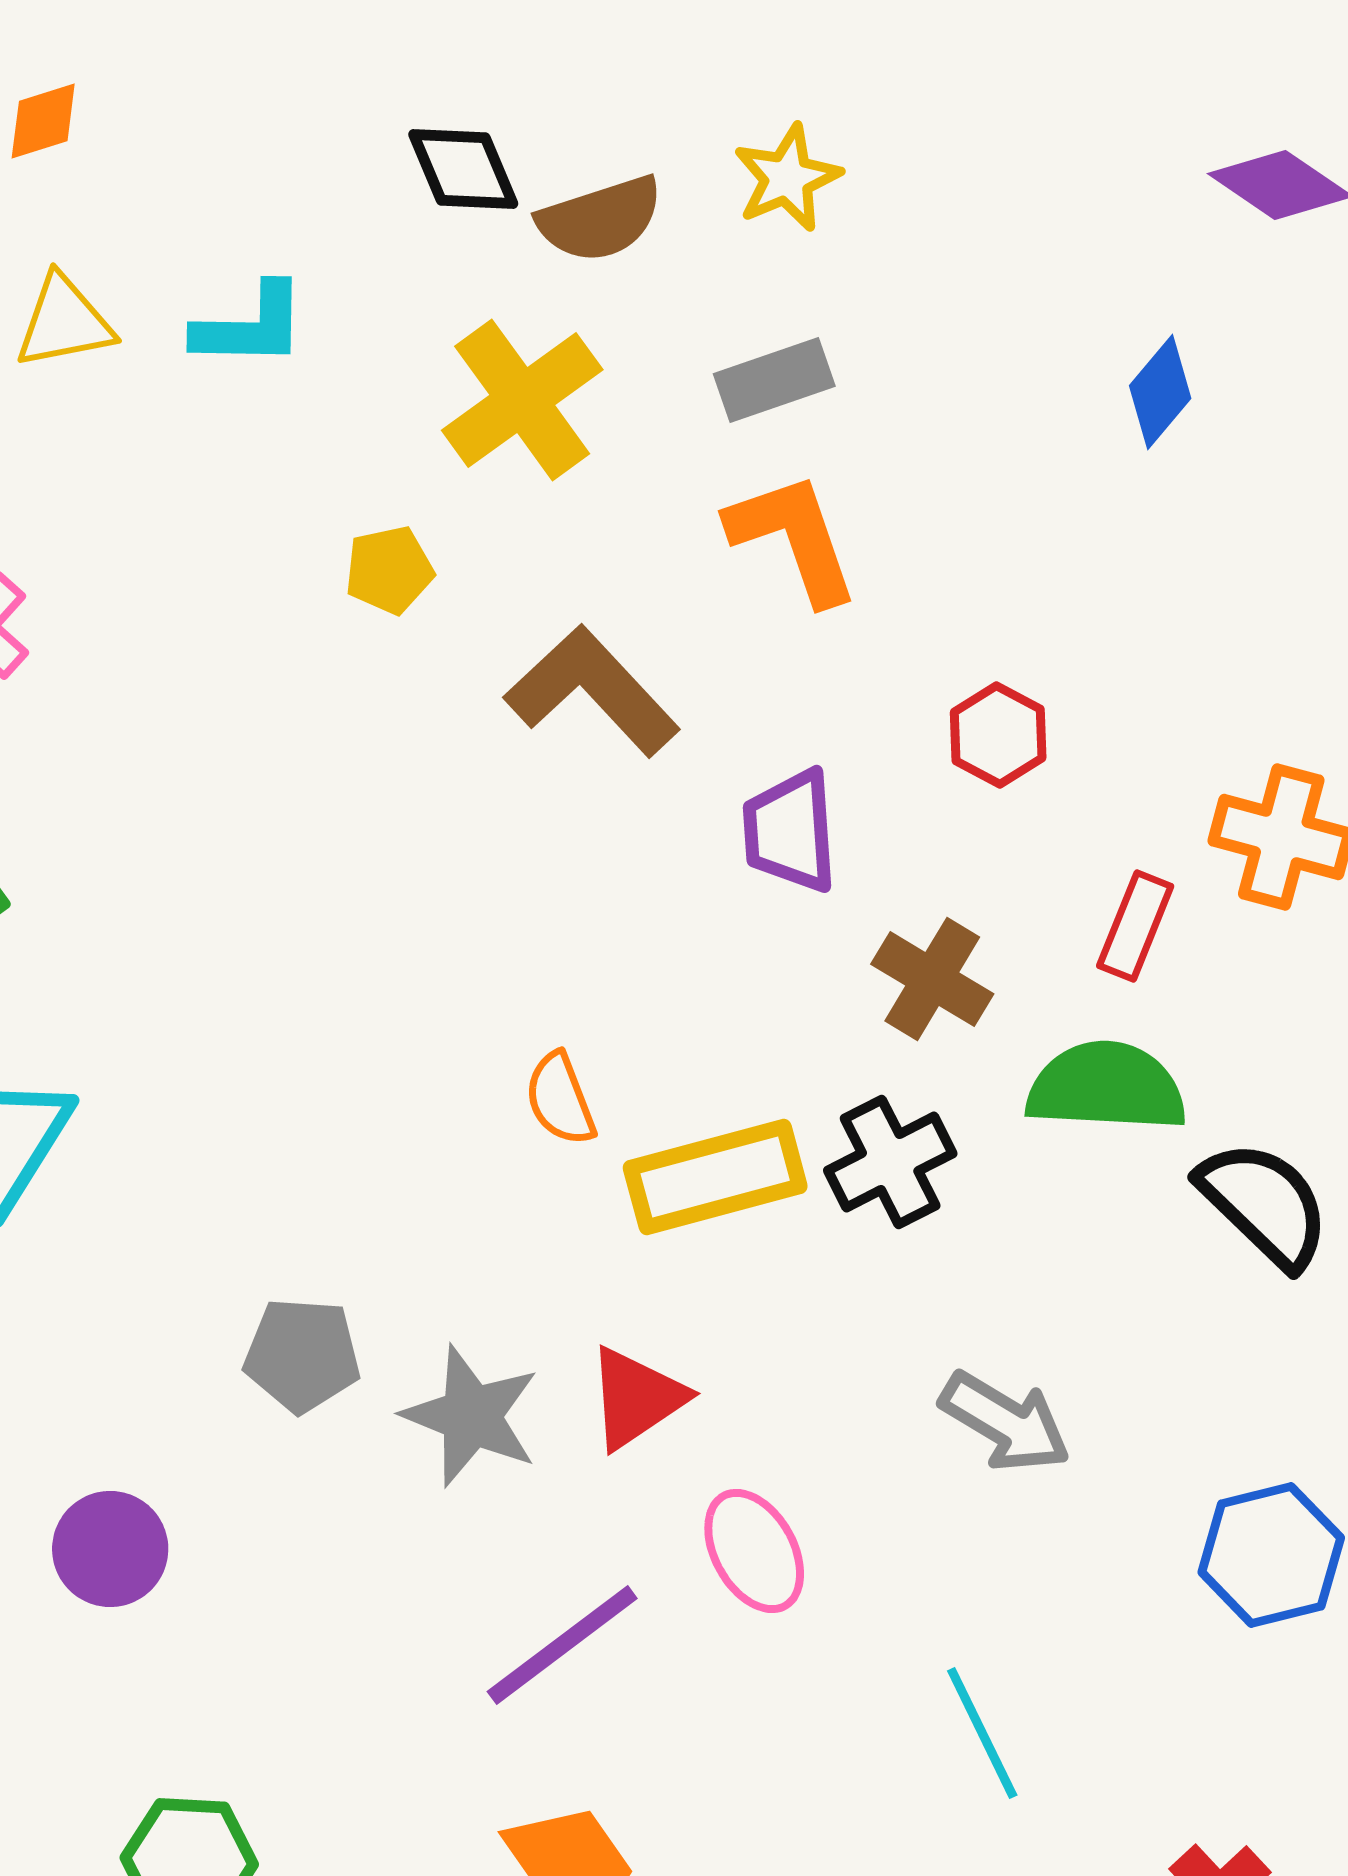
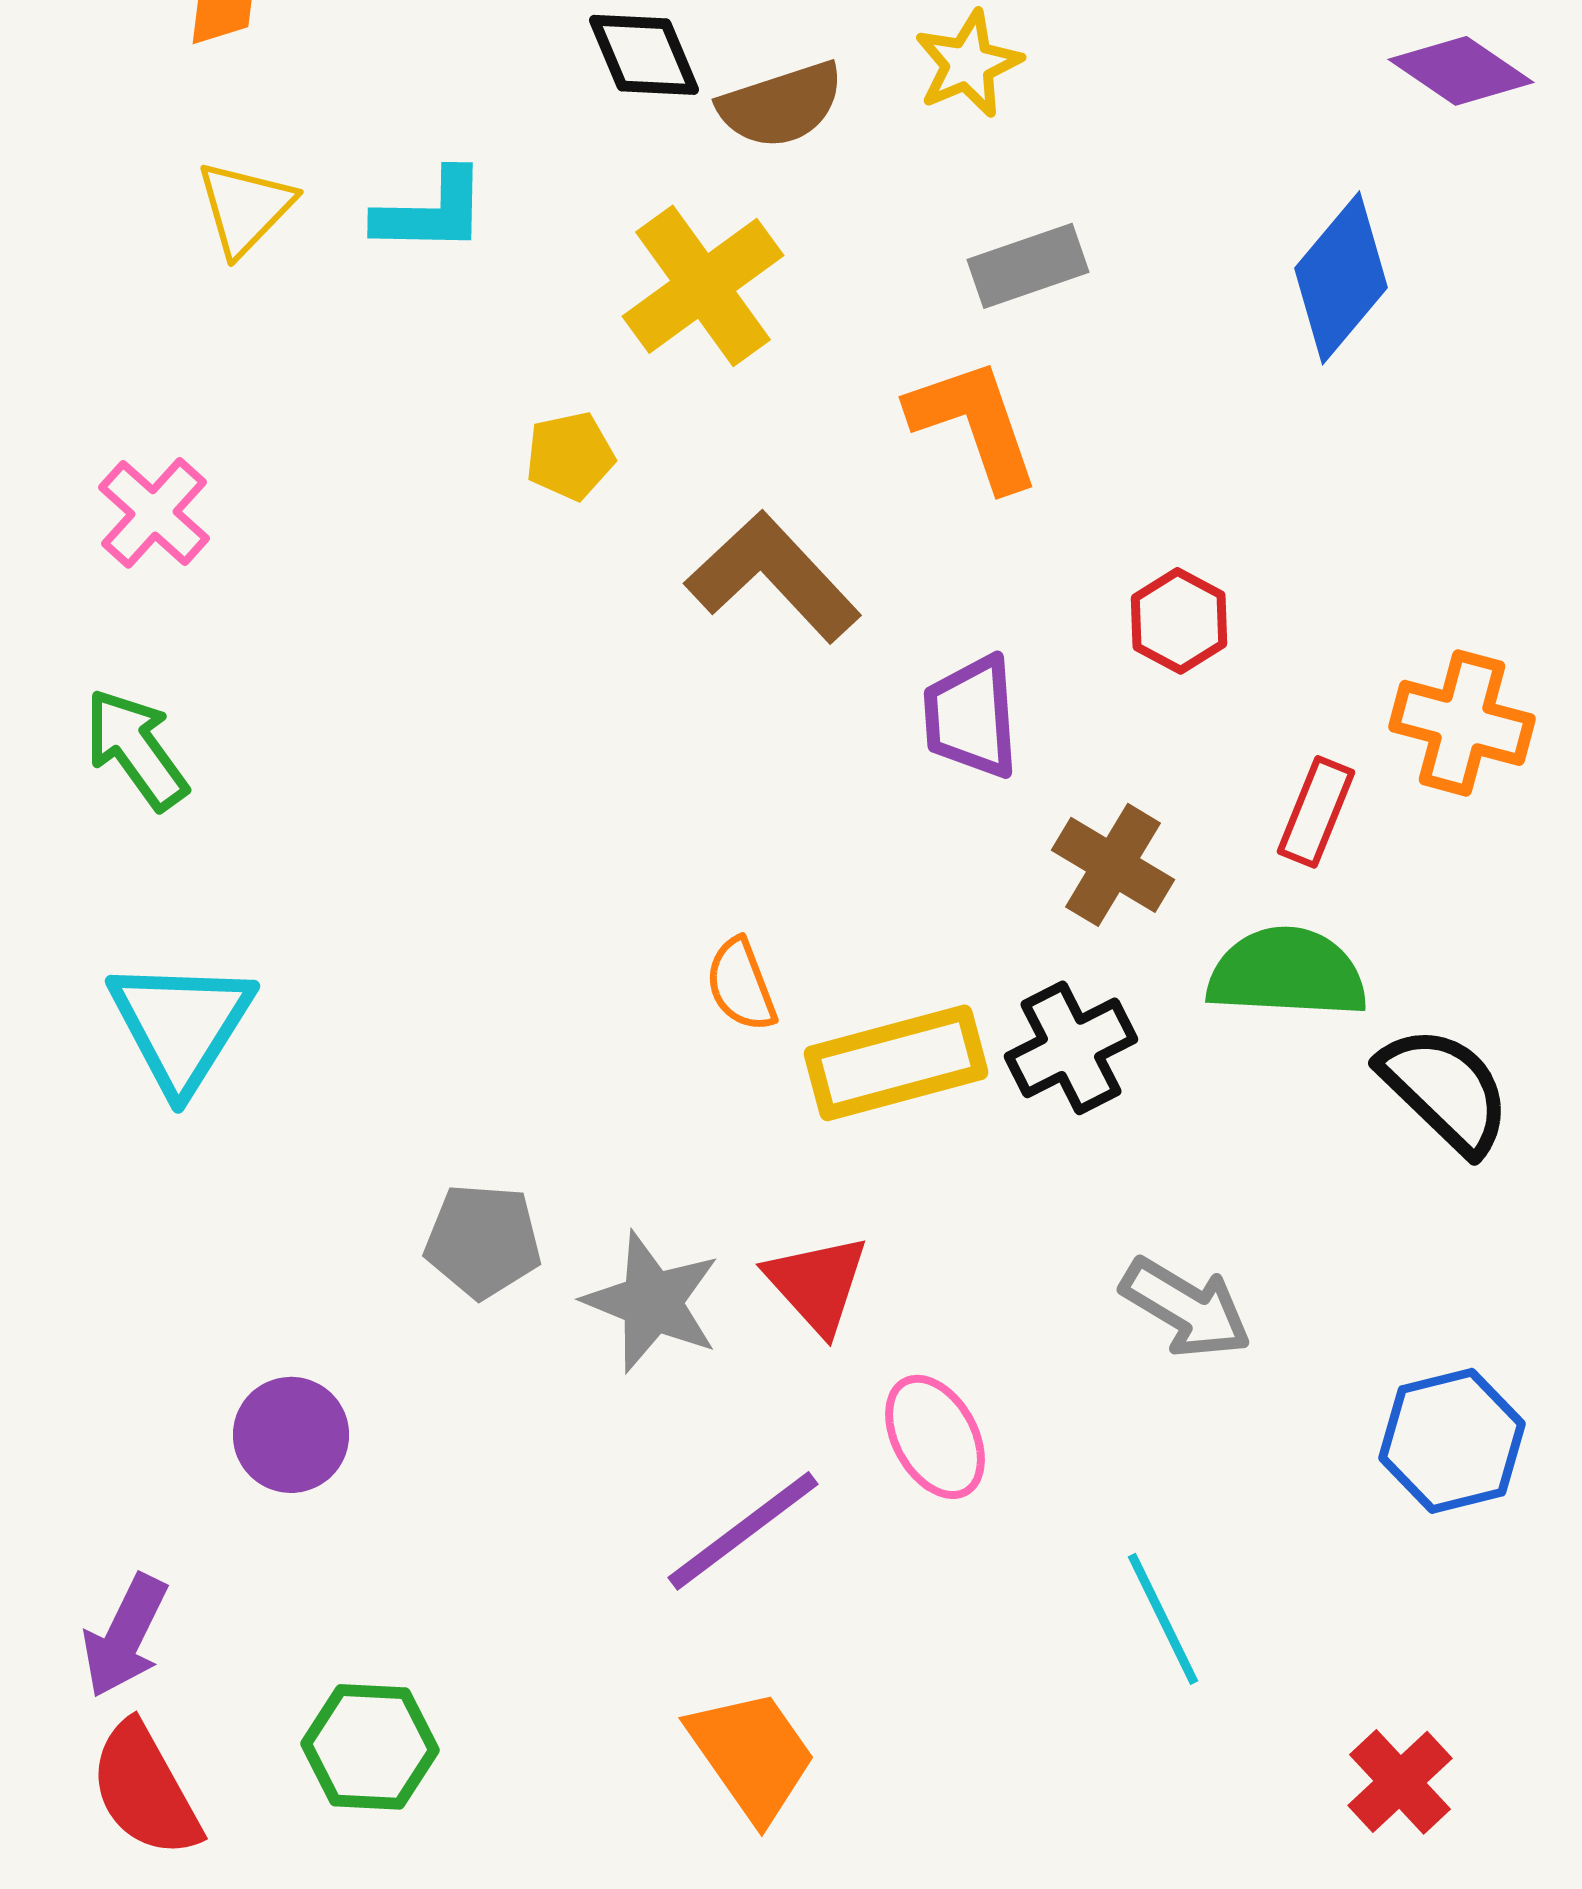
yellow triangle: (64, 322) -> (245, 208), turned -35
gray rectangle: (774, 380) -> (1028, 266), moved
blue diamond: (1160, 392) -> (1341, 278), size x1.5
red triangle: (636, 1398) -> (817, 1284), turned -38

